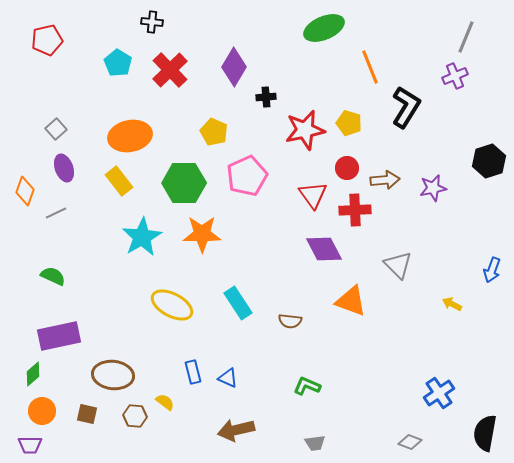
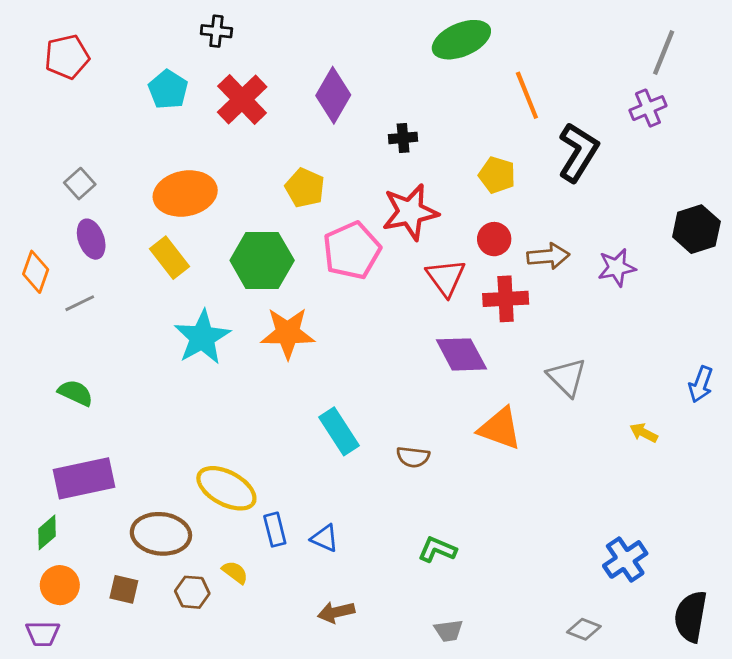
black cross: (266, 97) -> (403, 138), moved
red star: (305, 130) -> (410, 212), moved
yellow ellipse: (172, 305) -> (226, 488), moved
brown arrow: (236, 430) -> (336, 612), size x0.7

